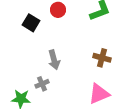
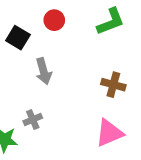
gray arrow: (54, 60) -> (44, 71), moved

